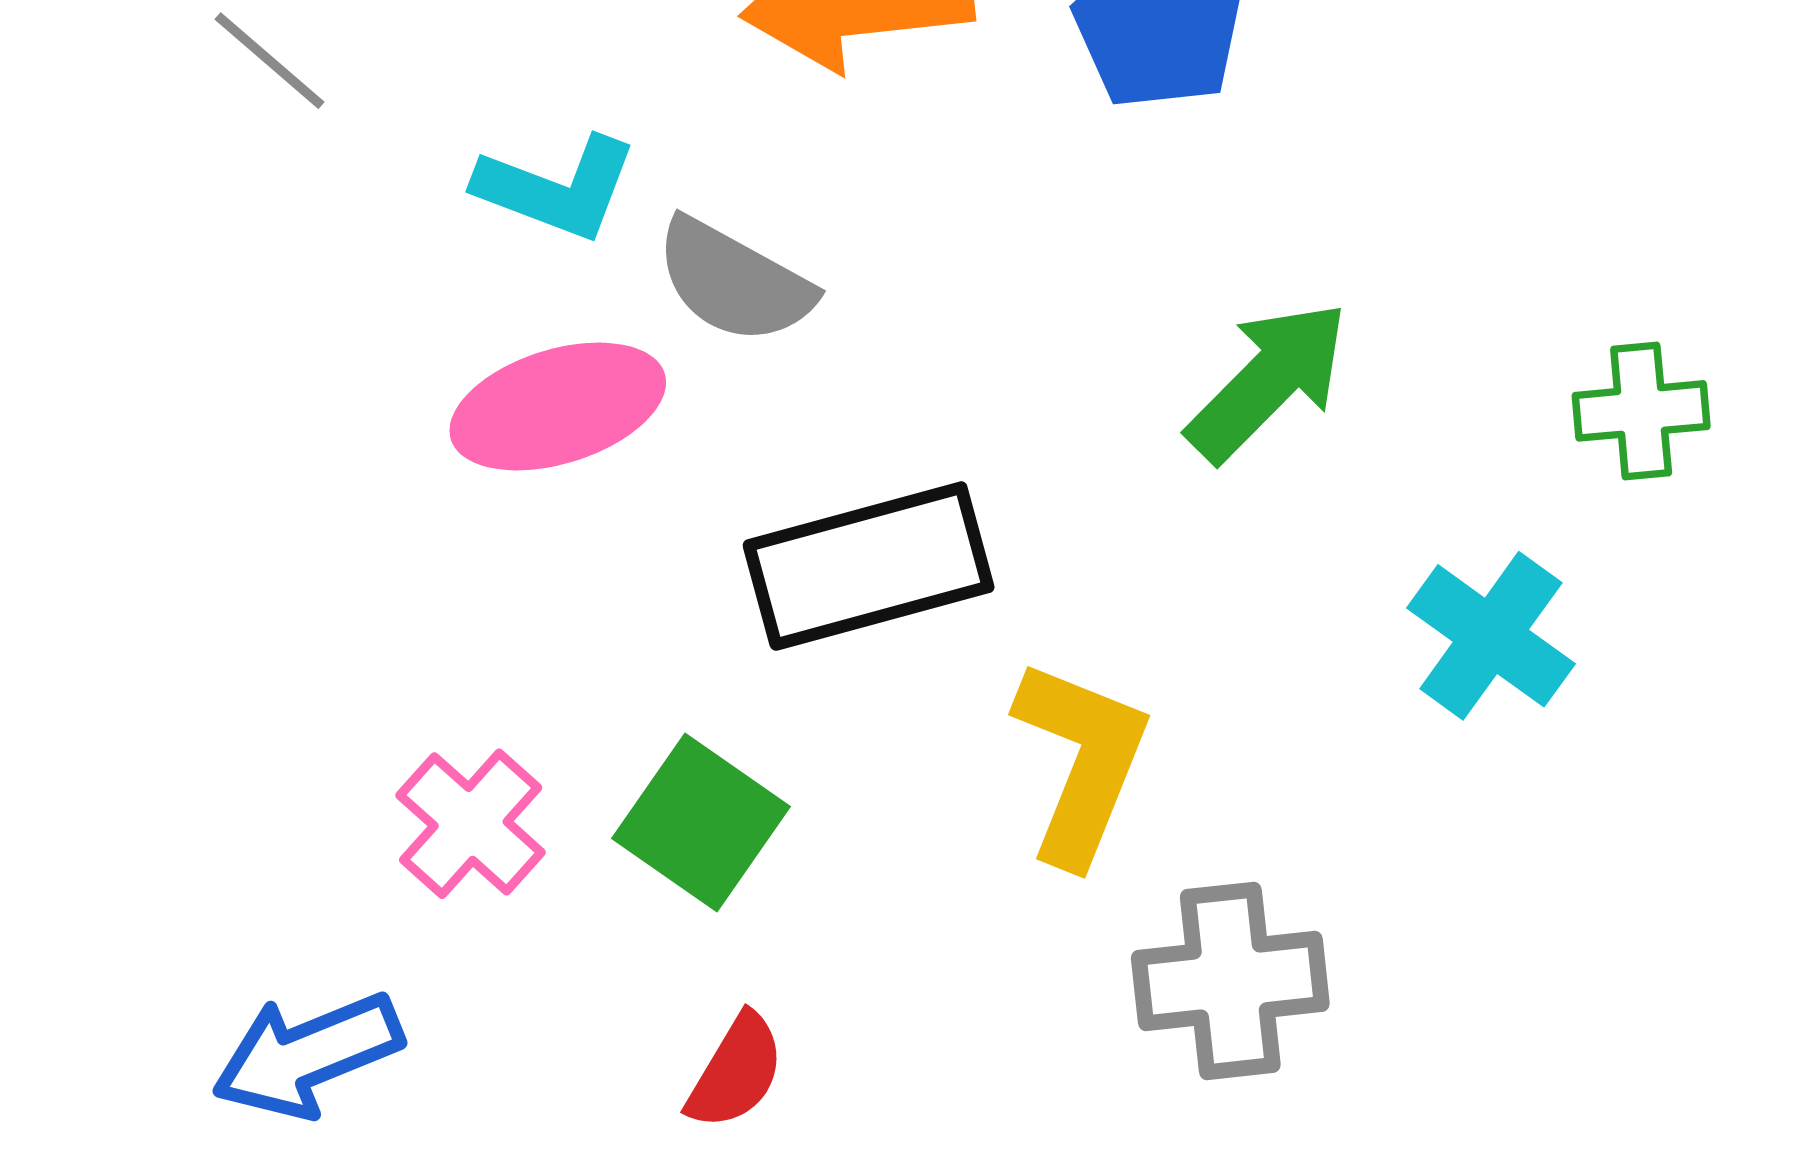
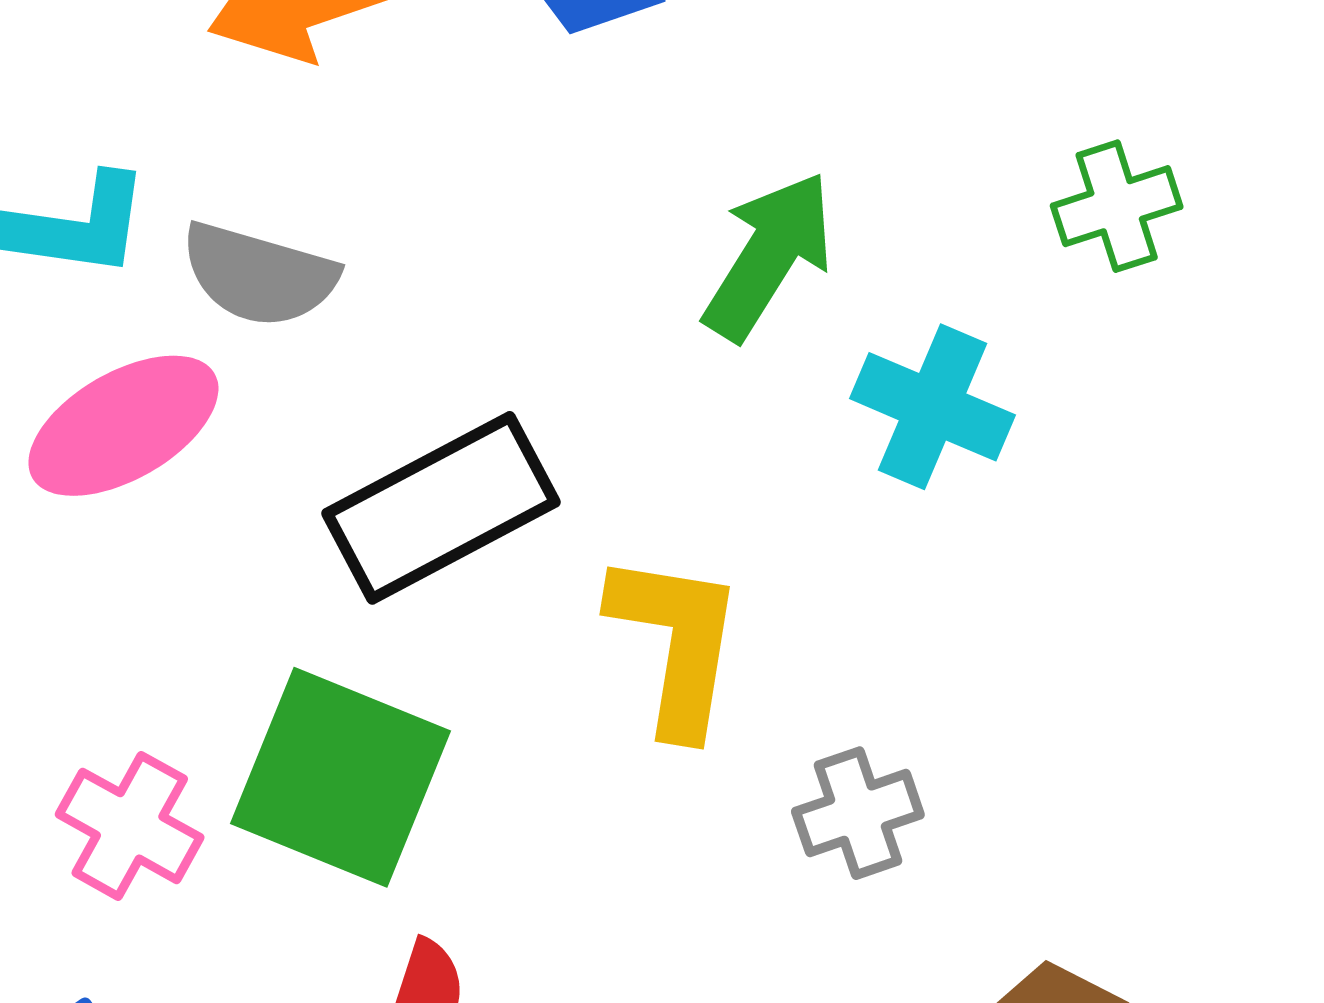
cyan cross: (1491, 636) -> (932, 407), moved
green square: (701, 823) -> (340, 777), size x1.4
gray cross: (1230, 981) -> (858, 813), size x0.7

